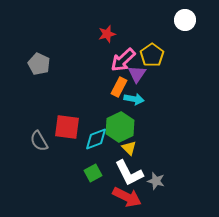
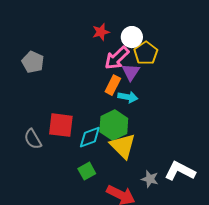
white circle: (185, 20) -> (132, 37), moved
yellow triangle: (129, 148) -> (123, 146), size x1.8
white L-shape: (129, 173) -> (180, 171), moved, turned 144

